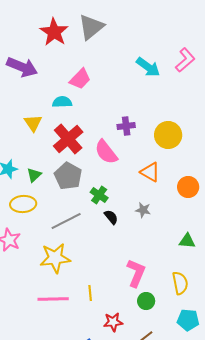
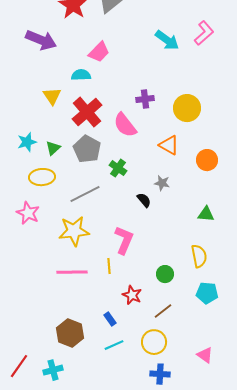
black semicircle: (111, 217) -> (144, 200), moved
pink L-shape: (136, 273) -> (124, 240), moved
red star: (113, 322) -> (132, 295), turned 30

